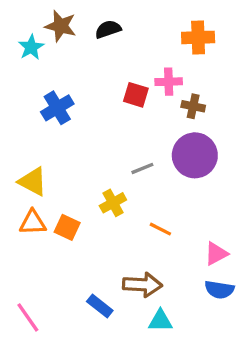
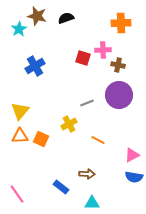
yellow triangle: (33, 182) -> (20, 111), turned 42
brown arrow: (142, 285) -> (87, 174), size x0.7
cyan triangle: (160, 321) -> (92, 203), moved

